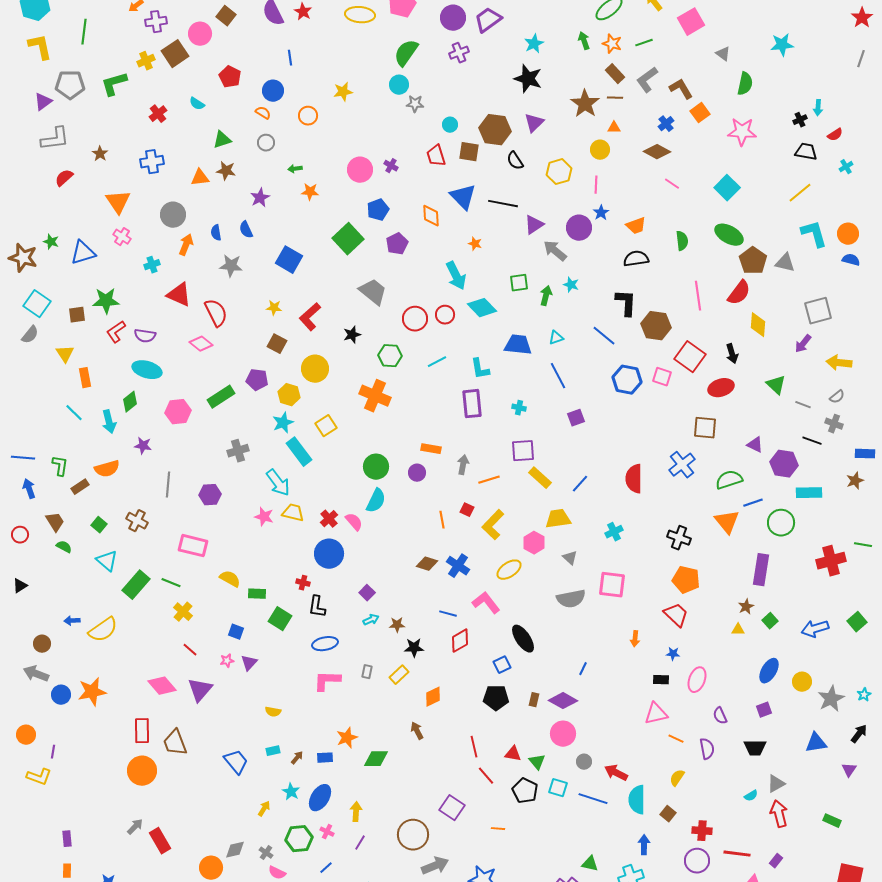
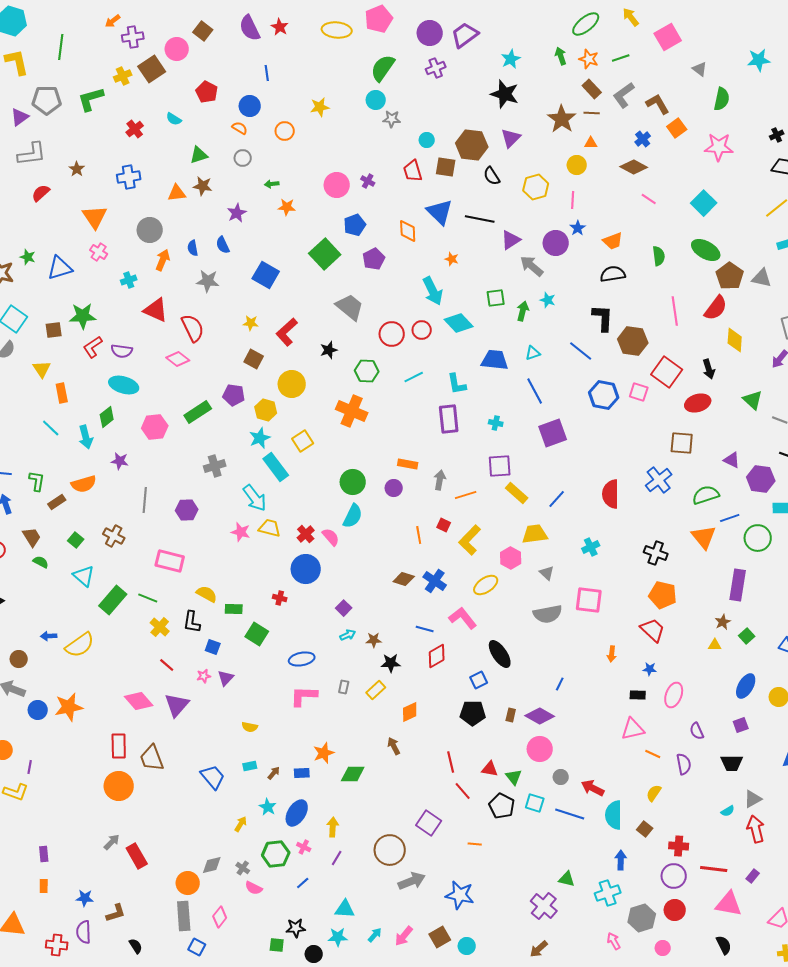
purple square: (576, 418) -> (553, 433), size x1.6
black L-shape: (317, 607) -> (192, 622), moved

